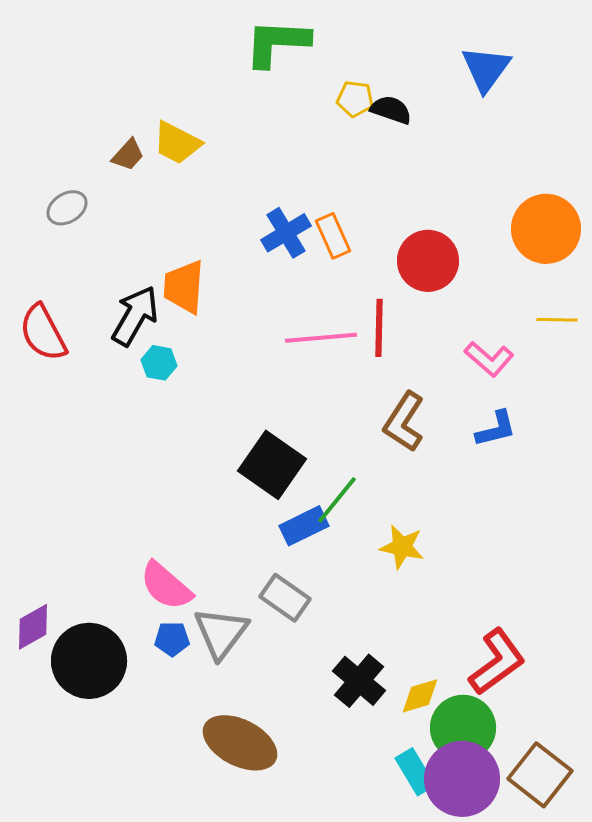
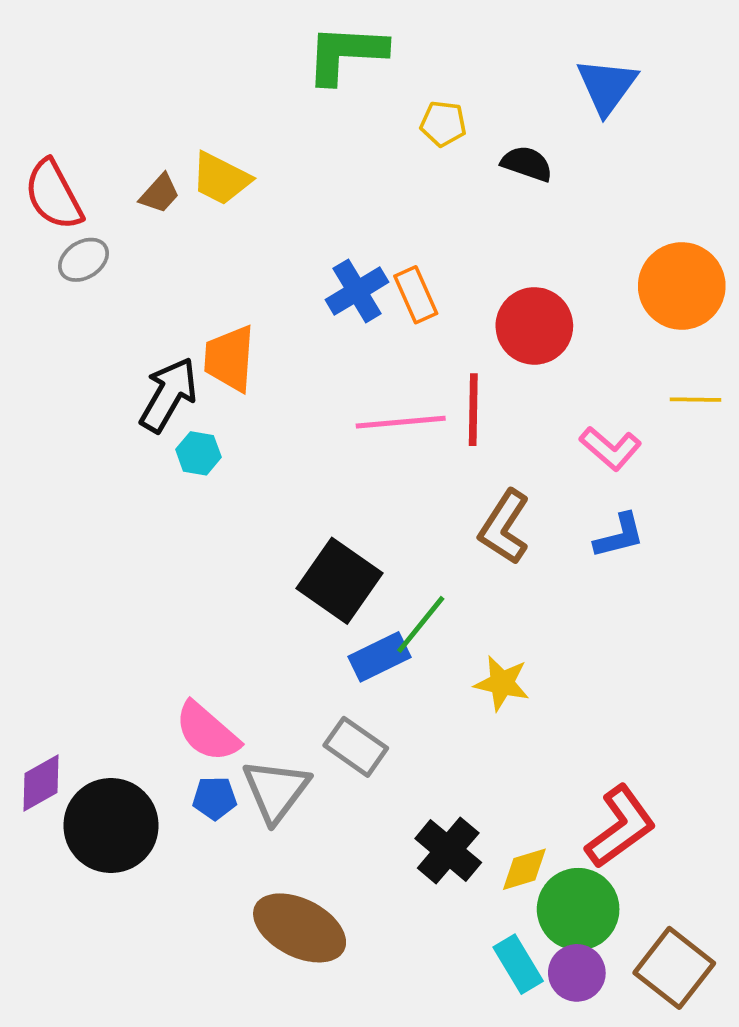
black semicircle: (391, 110) -> (527, 164), moved
red semicircle: (43, 333) -> (54, 195), moved
purple circle: (462, 779) -> (577, 973), size x0.6

